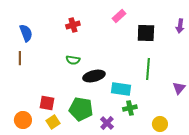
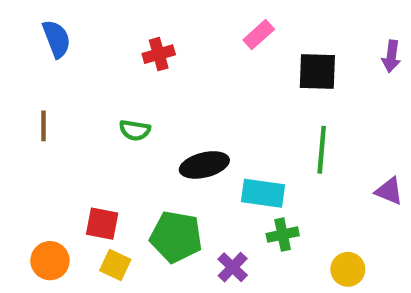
blue semicircle: (26, 33) -> (57, 39), moved
green semicircle: (73, 60) -> (135, 130), moved
purple triangle: (179, 88) -> (389, 191), turned -48
yellow square: (53, 122) -> (115, 265), turned -32

